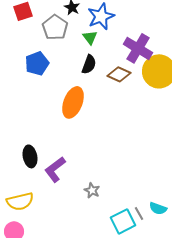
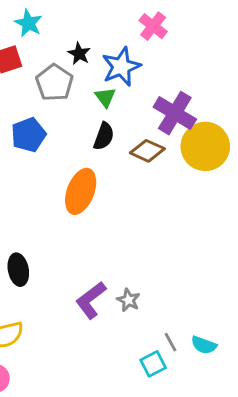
purple L-shape: (55, 169) -> (91, 300), moved
gray star: (92, 190) -> (128, 300), moved
gray line: (139, 213) -> (171, 342), moved
cyan square: (123, 221) -> (153, 364), size x0.7

